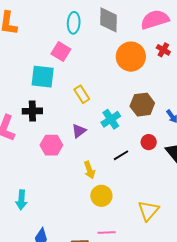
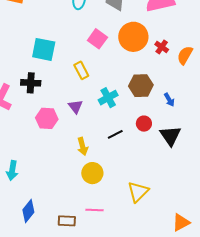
red cross: (163, 50) -> (162, 47), moved
pink square: (61, 51) -> (97, 39), moved
purple triangle: (79, 131) -> (75, 107), turned -35

